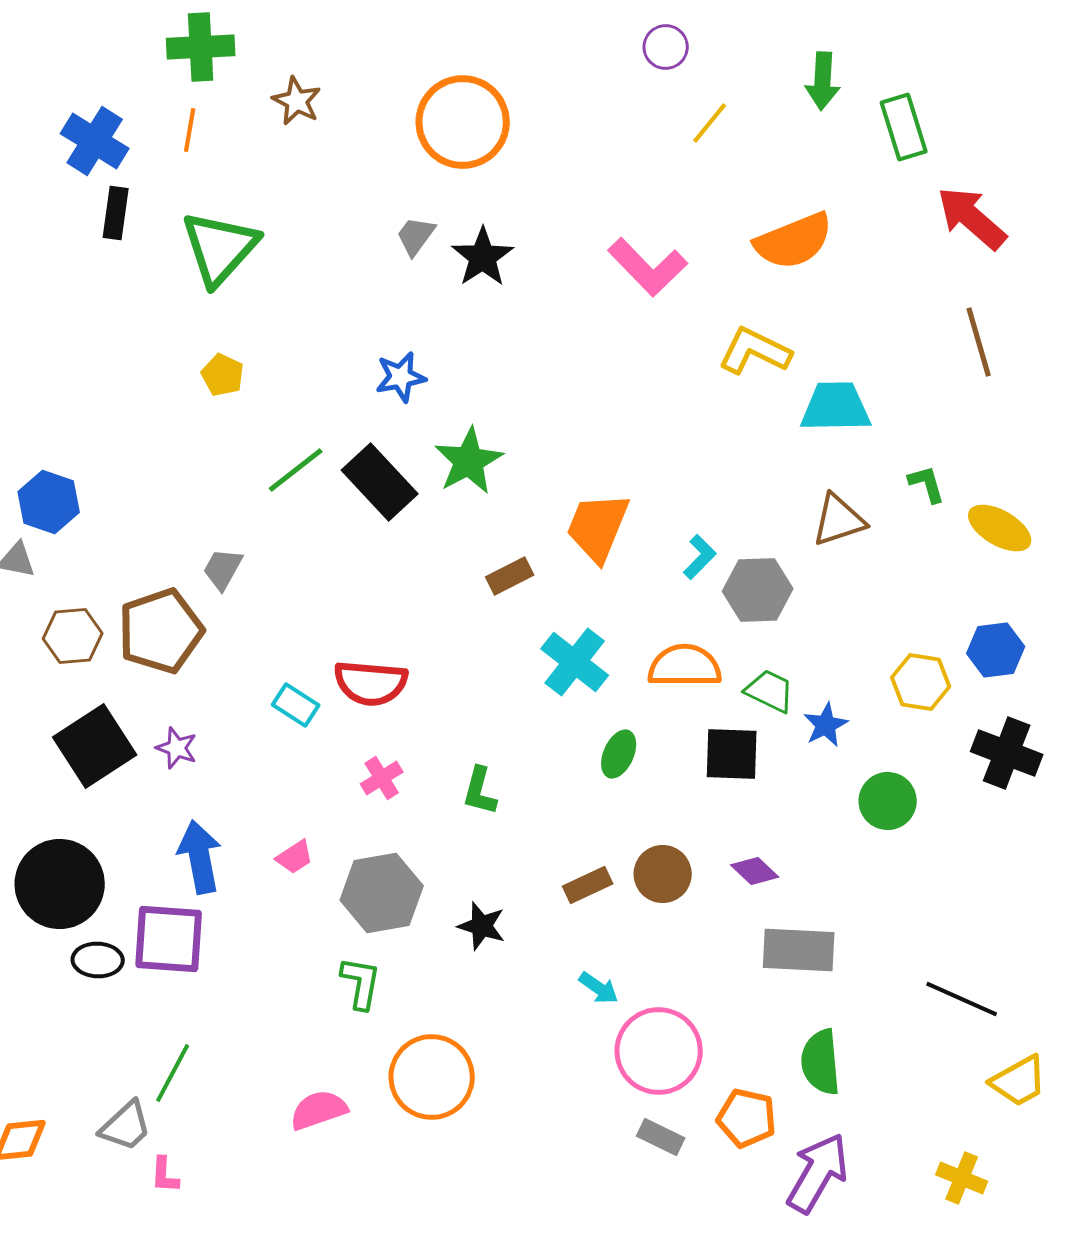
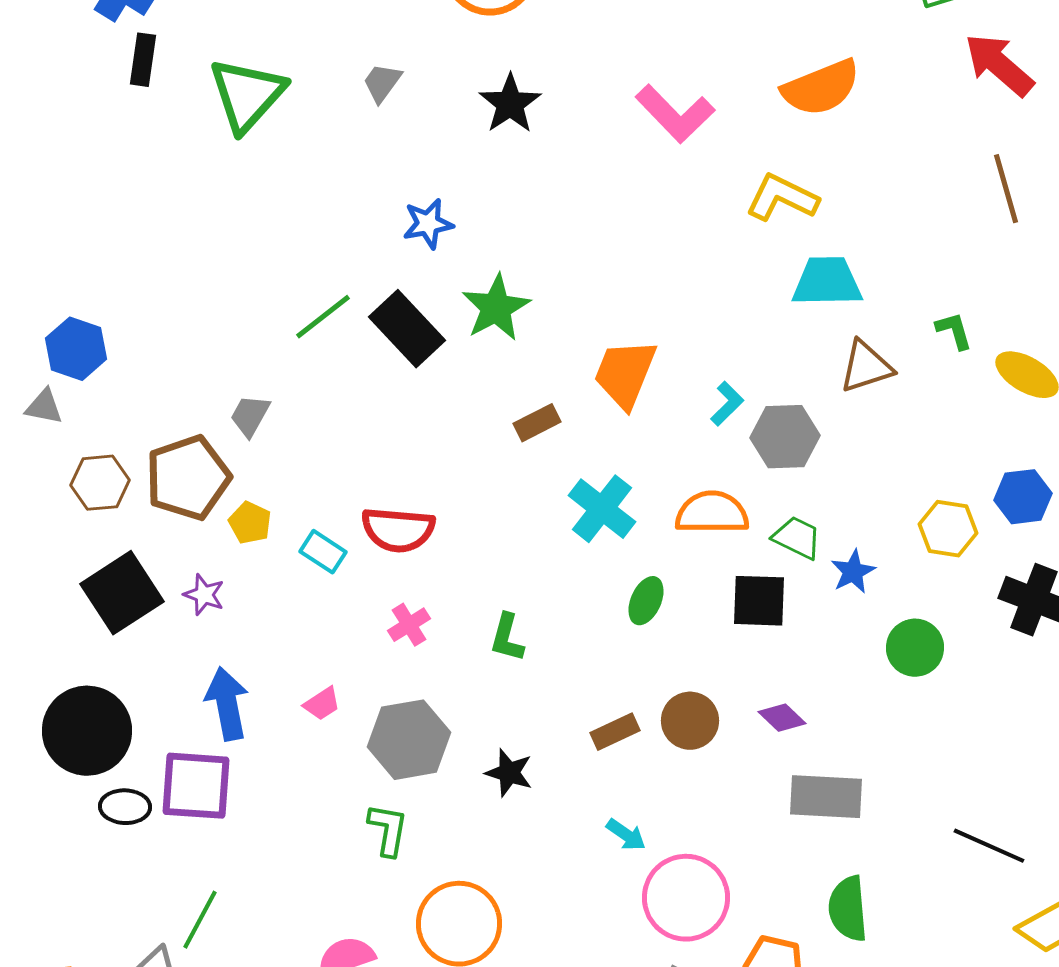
gray trapezoid: (416, 236) -> (382, 83), moved
yellow pentagon: (223, 375) -> (250, 523), moved
cyan trapezoid: (836, 407) -> (827, 282), moved

